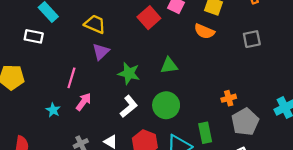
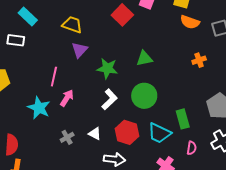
orange semicircle: (204, 31) -> (190, 22), moved
orange cross: (229, 98) -> (199, 60), moved
cyan star: (53, 110) -> (39, 108), size x1.6

